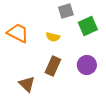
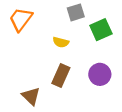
orange trapezoid: (18, 33) -> (21, 19), moved, turned -80

